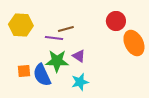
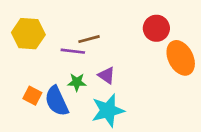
green star: (57, 61) -> (77, 82), size x0.6
orange square: (24, 71) -> (32, 96), turned 32
cyan star: (80, 82) -> (108, 110), size x1.4

